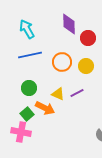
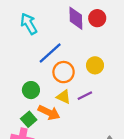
red circle: (88, 38) -> (97, 18), moved
blue line: (30, 55) -> (50, 53), moved, turned -30
orange circle: (62, 62) -> (64, 72), moved

